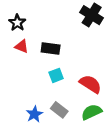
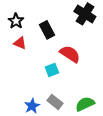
black rectangle: (51, 48) -> (47, 30), moved, turned 54
red semicircle: (90, 84) -> (70, 54), moved

